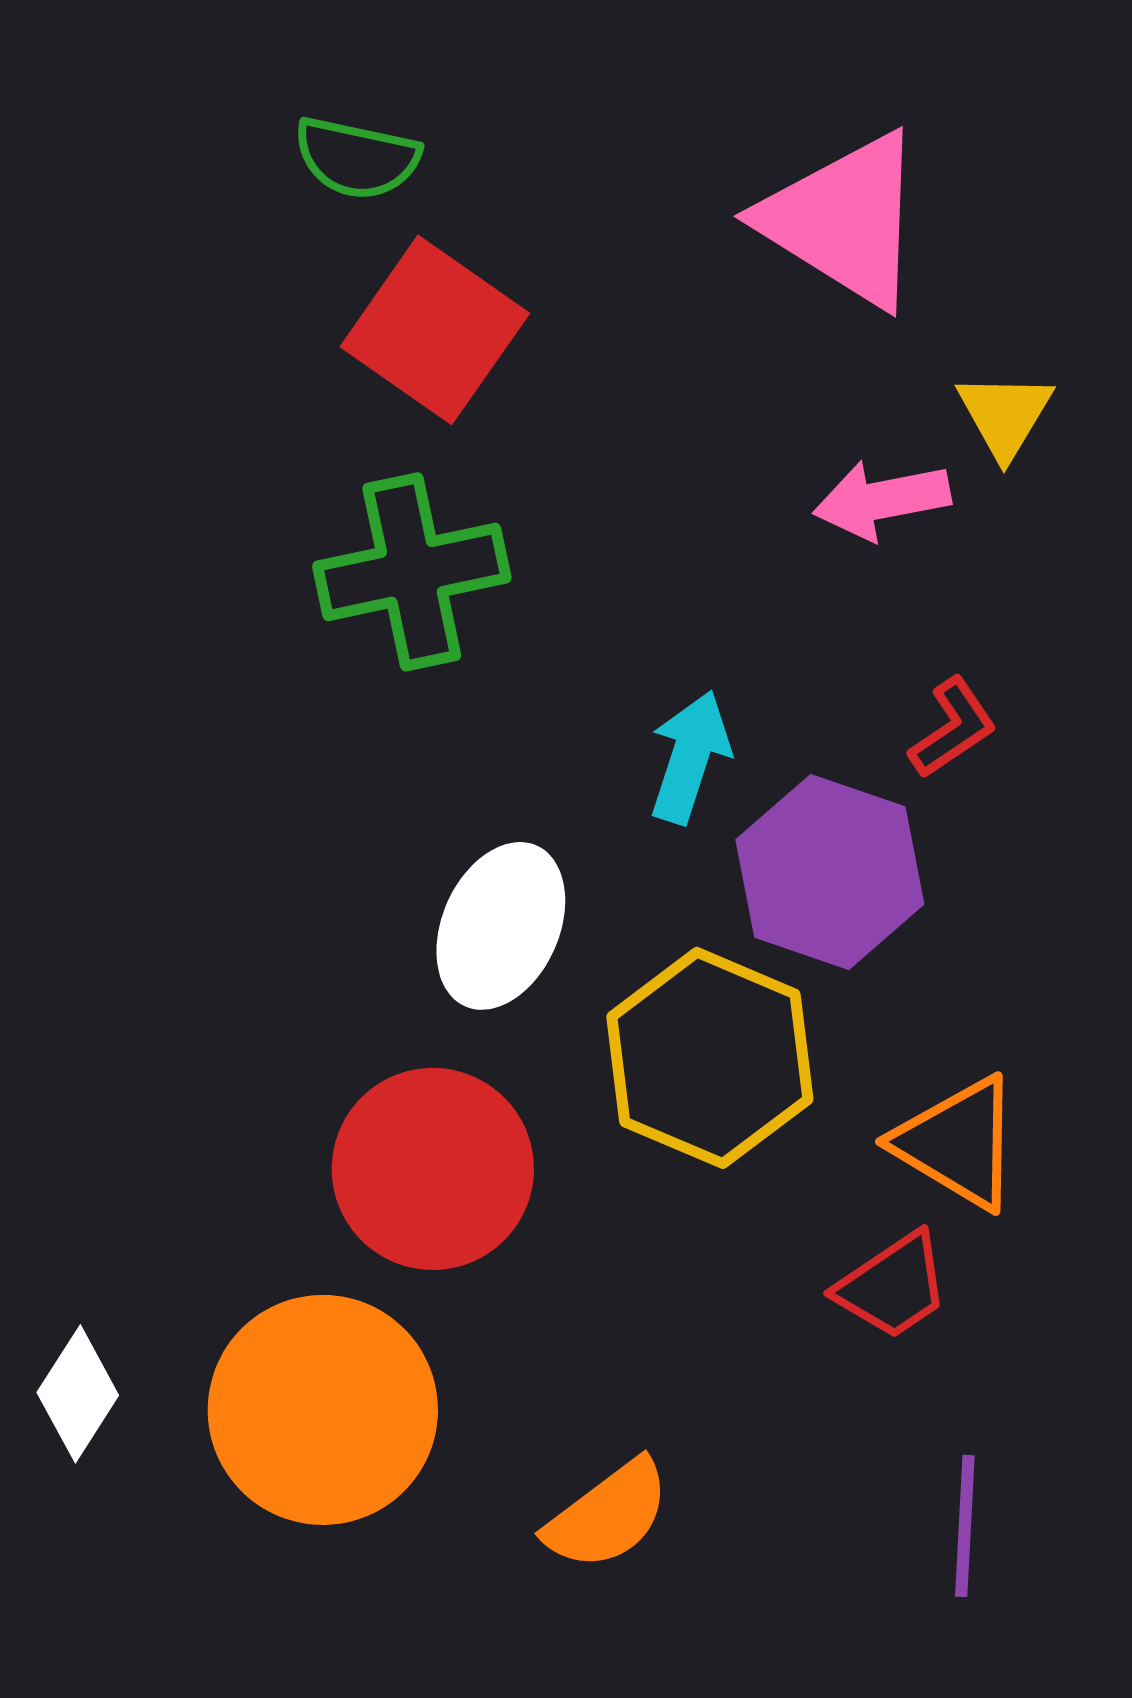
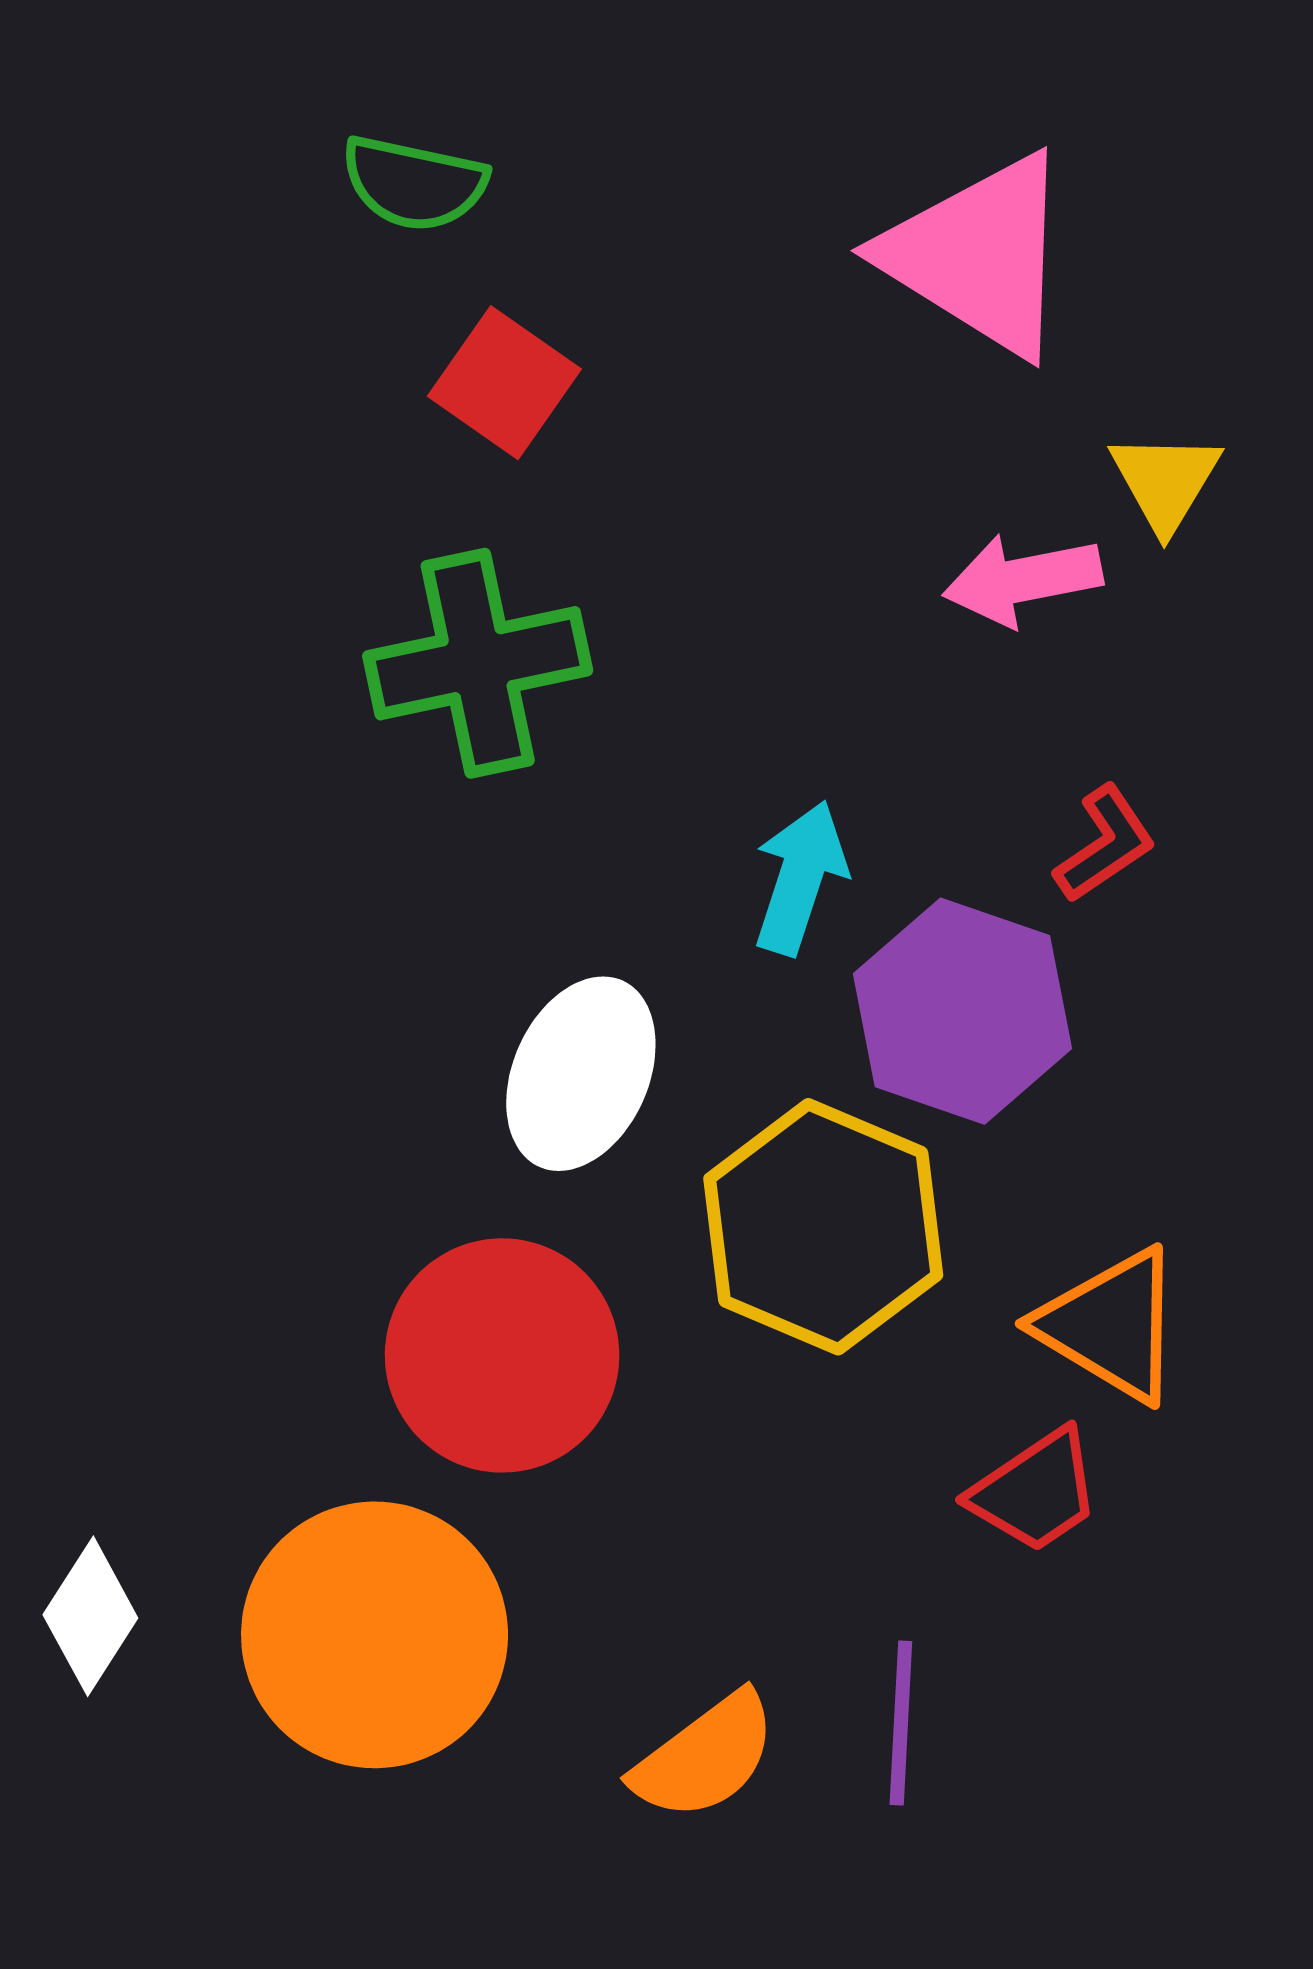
red square: (435, 330) -> (504, 383), size x0.7
purple line: (965, 1526) -> (901, 1723), moved

